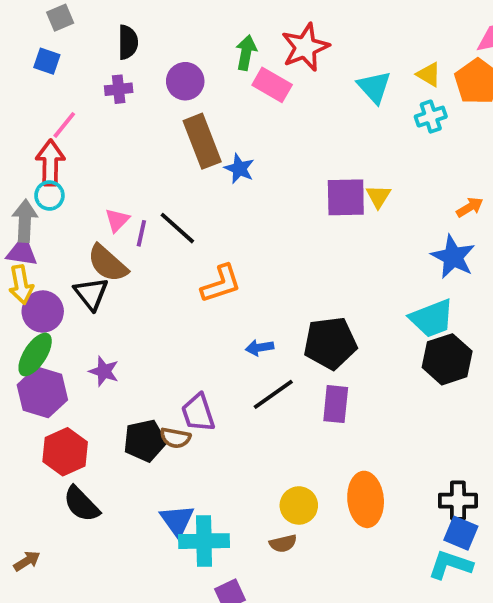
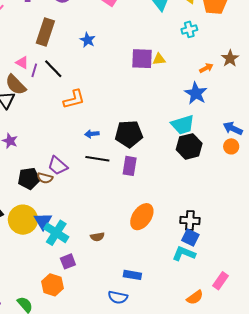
cyan cross: (431, 117) -> (189, 29), moved
brown rectangle: (202, 141) -> (45, 32), moved, turned 36
yellow triangle: (378, 196) -> (159, 59), turned 48
pink triangle: (117, 220) -> (22, 63), turned -48
black line: (273, 394) -> (97, 159), turned 40
purple trapezoid: (198, 413) -> (58, 166), turned -35
orange ellipse: (366, 499) -> (142, 217), turned 36
yellow circle: (299, 505) -> (23, 220), moved, size x1.5
cyan cross: (204, 541) -> (56, 233), turned 30

